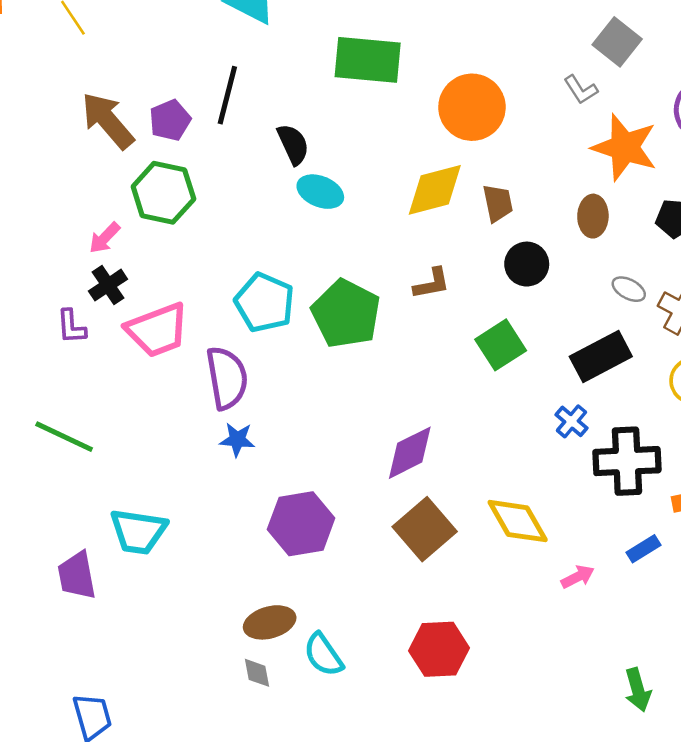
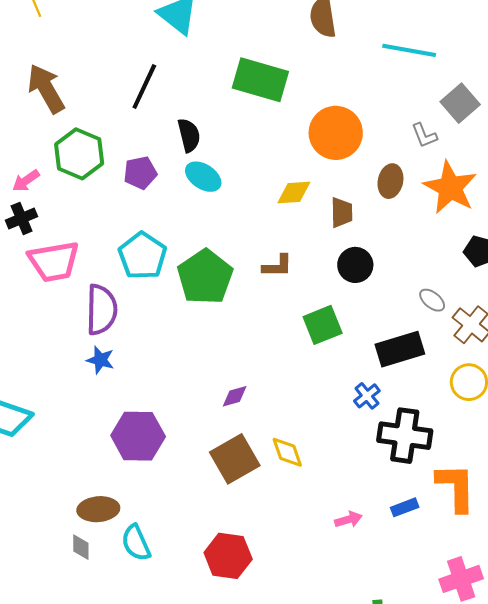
purple pentagon: (170, 120) -> (140, 173), moved
yellow diamond: (435, 190) -> (294, 193), size x0.7
brown ellipse: (593, 216) -> (390, 181), moved
purple diamond: (410, 453) -> (235, 396), size x0.6
yellow diamond: (518, 521) -> (287, 452), moved, size x0.7

